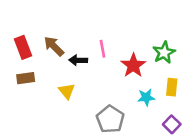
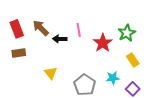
yellow rectangle: (172, 87) -> (133, 60), turned -40
yellow triangle: (67, 91) -> (51, 73), moved
cyan star: (146, 97) -> (113, 78), moved

